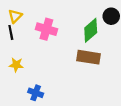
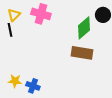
pink cross: (46, 29) -> (41, 14), moved
yellow star: (16, 65) -> (15, 81), moved

